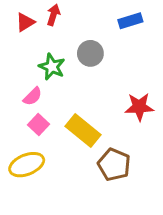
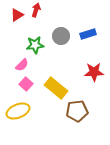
blue rectangle: (130, 21) -> (88, 34), moved
green star: (52, 67) -> (35, 45), turned -30
brown pentagon: (114, 165) -> (77, 111), turned -30

